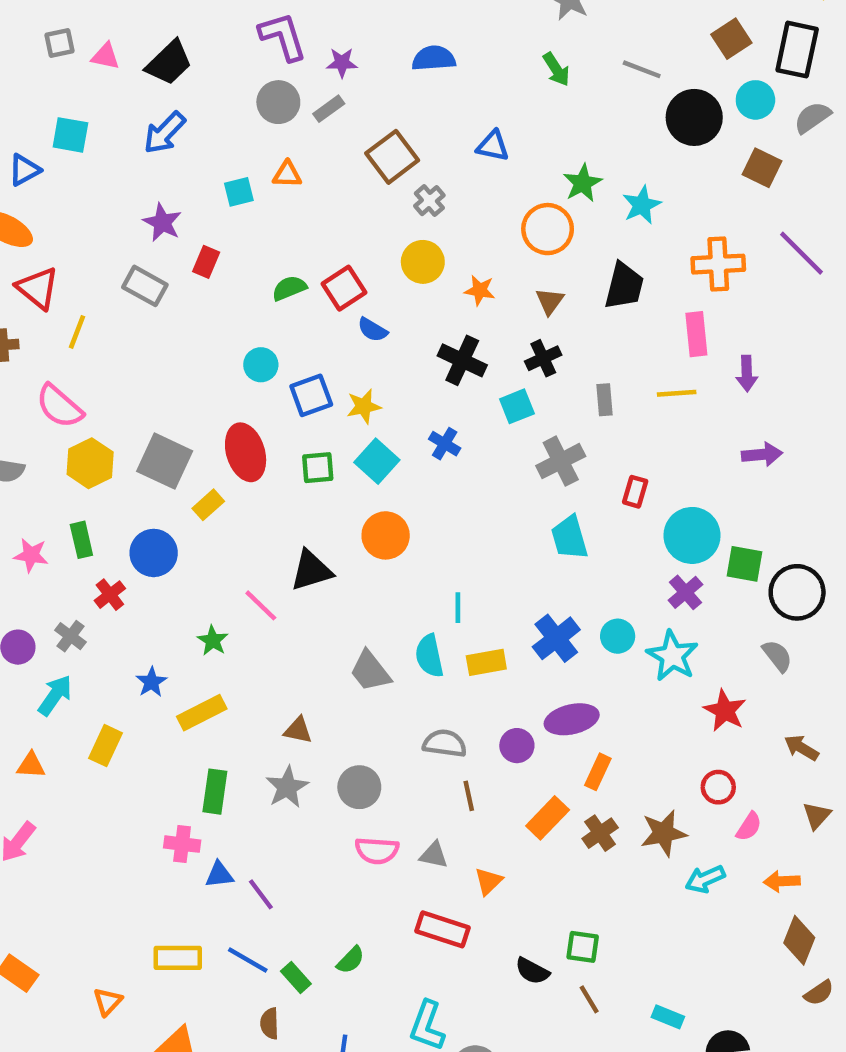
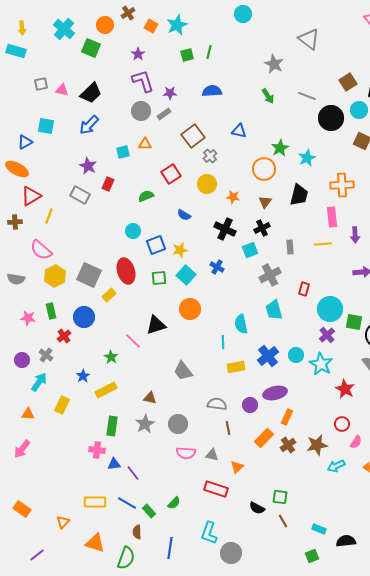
red triangle: (38, 288) -> (31, 196), turned 50
red square: (344, 288) -> (171, 174), moved
cyan semicircle: (429, 656) -> (241, 324), moved

